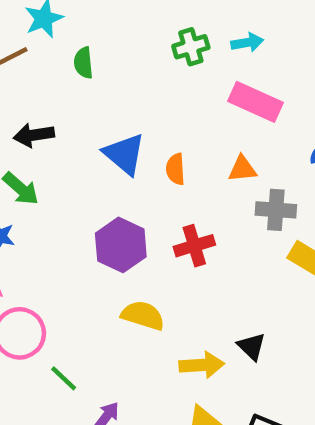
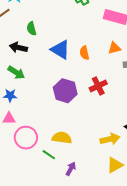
green semicircle: (83, 63) -> (31, 29), moved
black arrow: (34, 135) -> (18, 48), turned 30
yellow semicircle: (143, 315) -> (62, 138), moved

